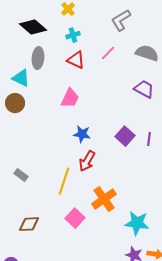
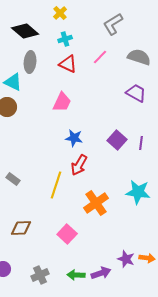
pink square: (75, 218) -> (67, 234), moved
cyan star: (137, 223) -> (138, 192), moved

